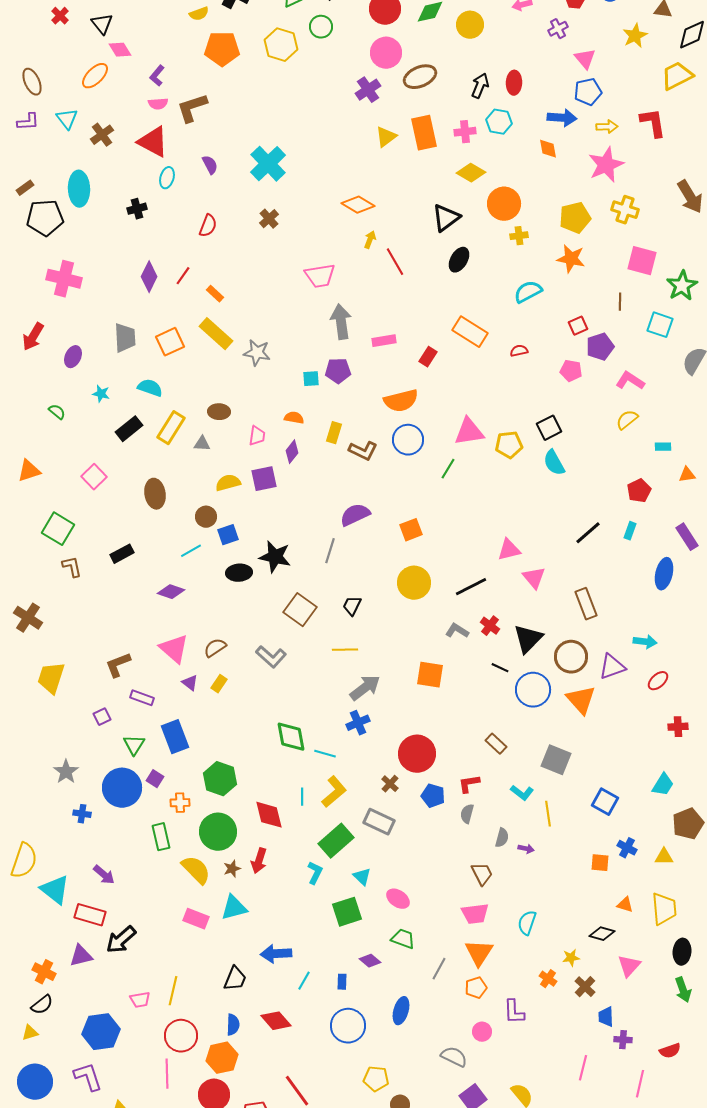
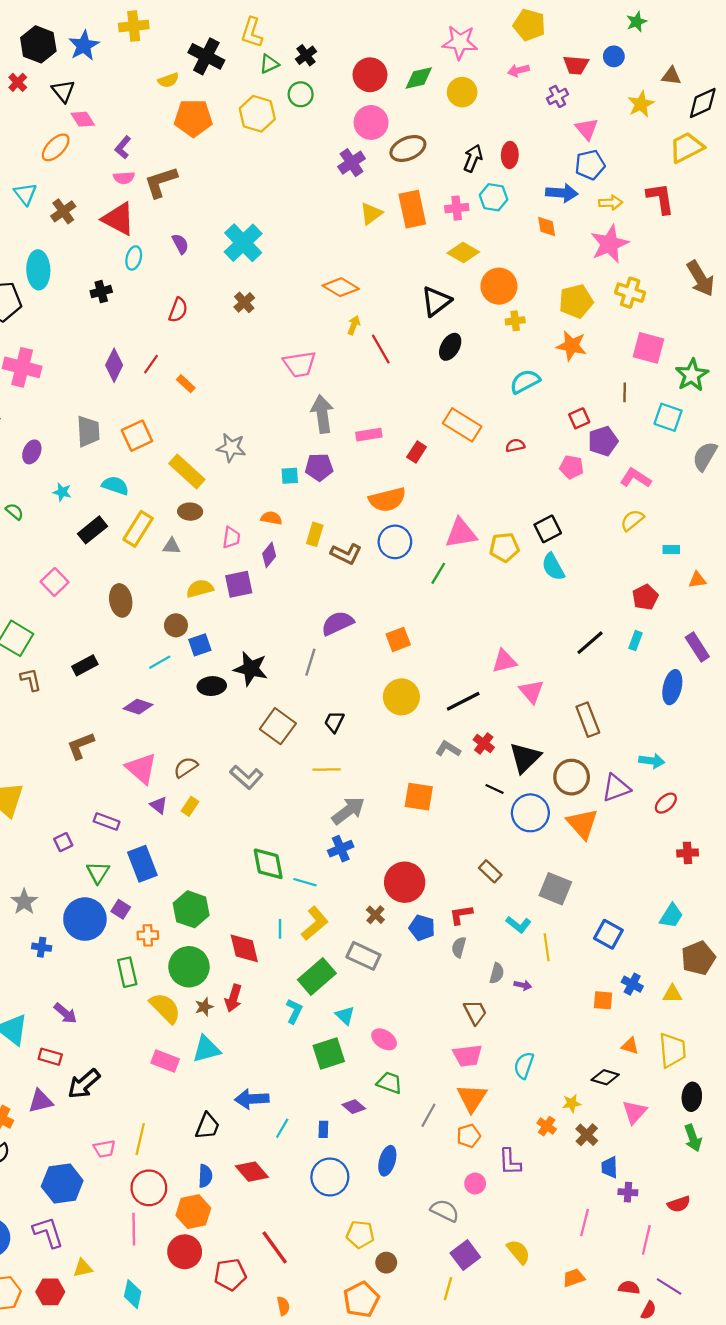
yellow rectangle: (216, 334) -> (187, 471), moved
brown L-shape: (118, 665) -> (81, 746), moved
red rectangle: (90, 915) -> (50, 1057), size x0.7

